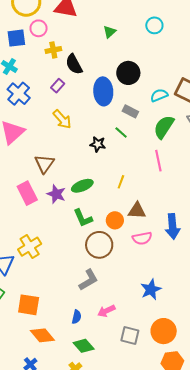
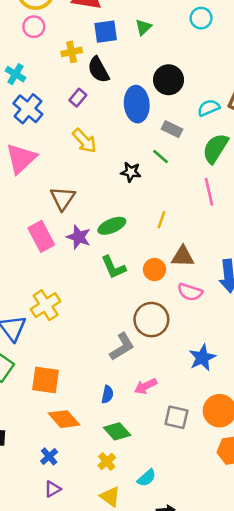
pink circle: (39, 28) -> (34, 27), moved
blue square: (16, 38) -> (106, 32), moved
pink semicircle: (142, 238) -> (190, 292), turned 30
brown circle: (99, 245) -> (151, 320), moved

